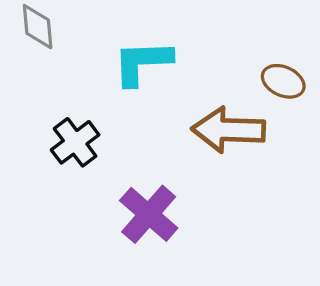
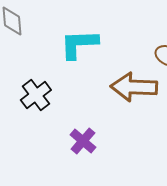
purple cross: (149, 214) -> (83, 141), size x0.7

